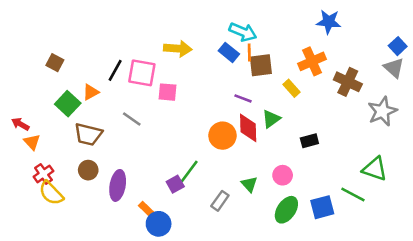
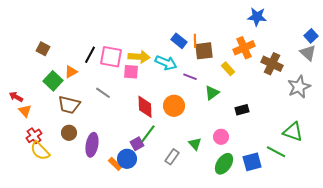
cyan arrow: (243, 32) -> (166, 63), moved
yellow arrow: (178, 49) -> (139, 57), moved
red diamond: (248, 128) -> (145, 107), moved
blue circle: (159, 224) -> (127, 159), moved

